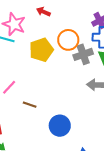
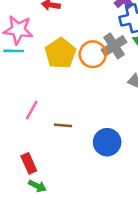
orange circle: (68, 40) -> (93, 54), moved

